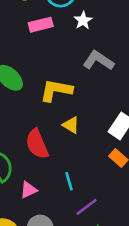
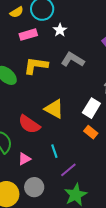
yellow L-shape: (56, 90) -> (36, 66), moved
yellow triangle: (71, 125) -> (54, 109), size x1.5
red semicircle: (37, 144) -> (29, 124), turned -30

